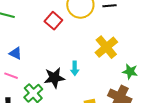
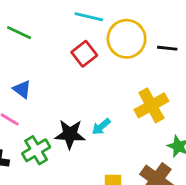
cyan arrow: (75, 68) -> (101, 127), turned 40

